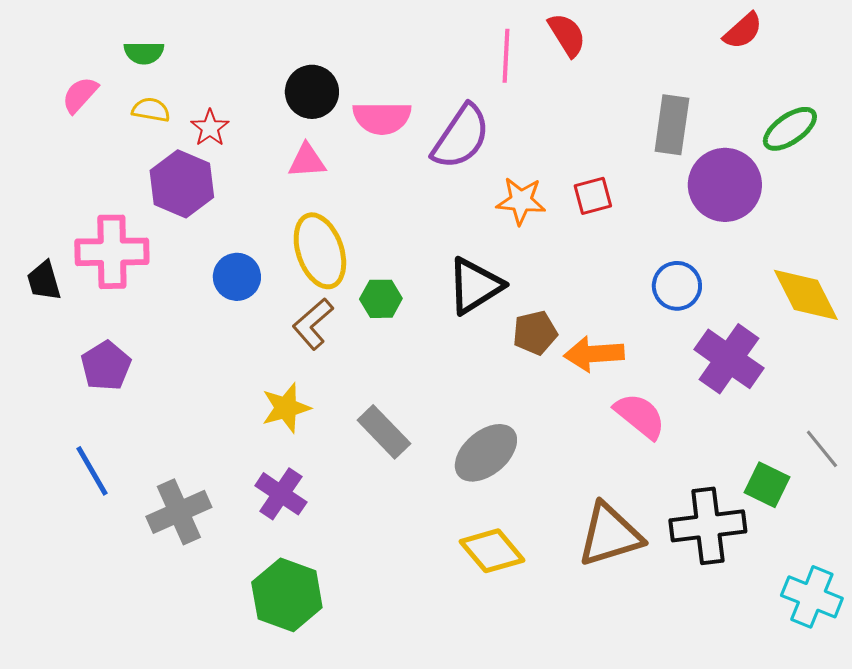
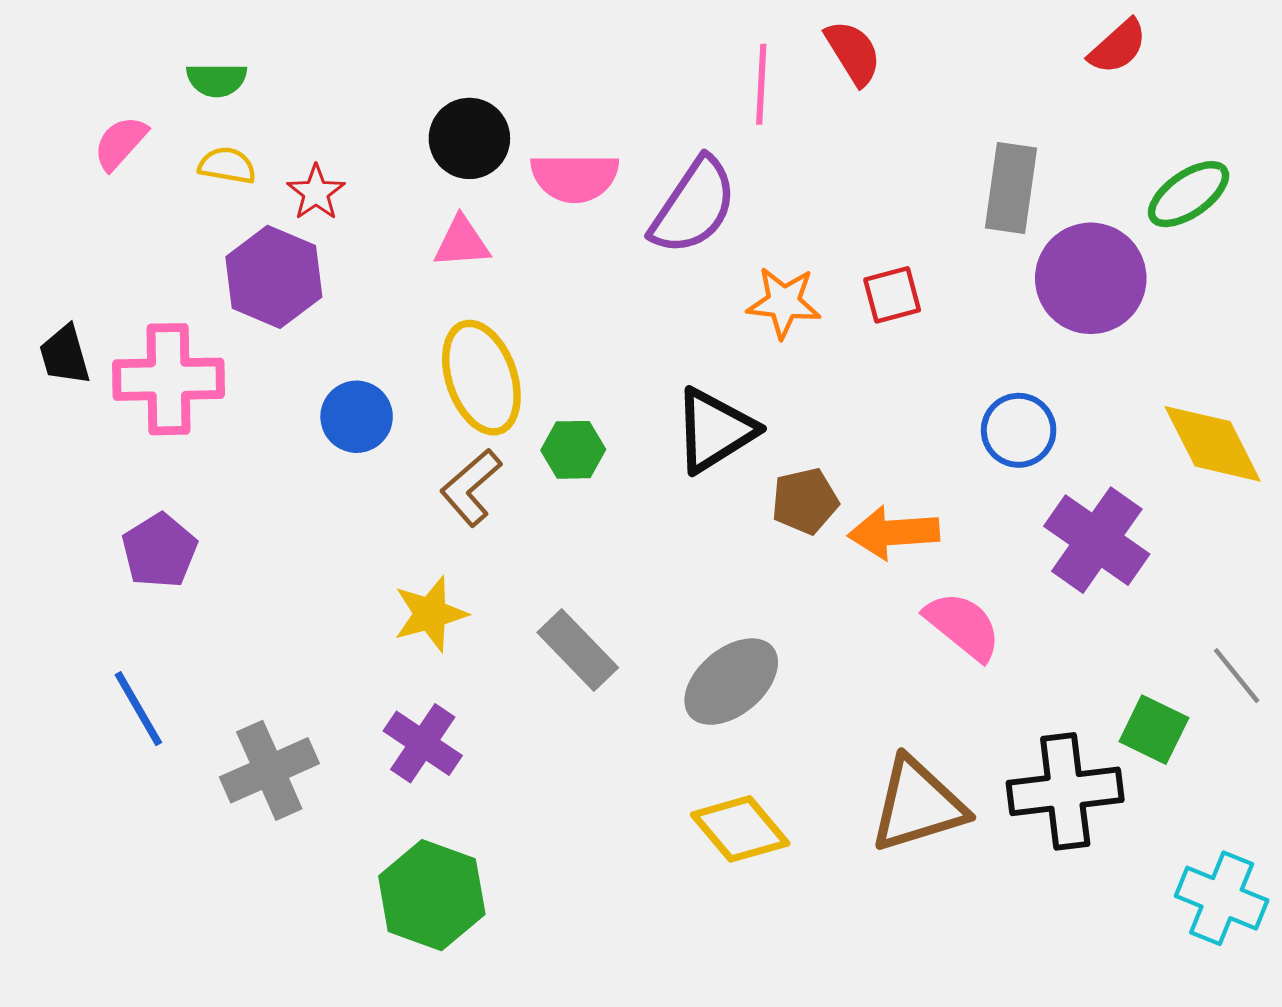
black trapezoid: (44, 281) -> (65, 355), moved

